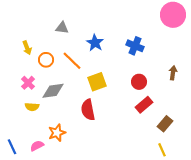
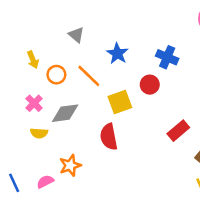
gray triangle: (62, 28) -> (76, 35), turned 32
red circle: (139, 82) -> (150, 85), moved

